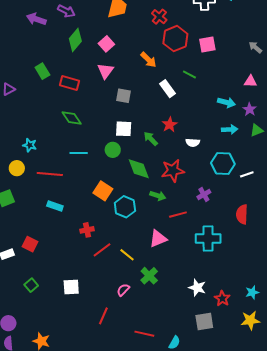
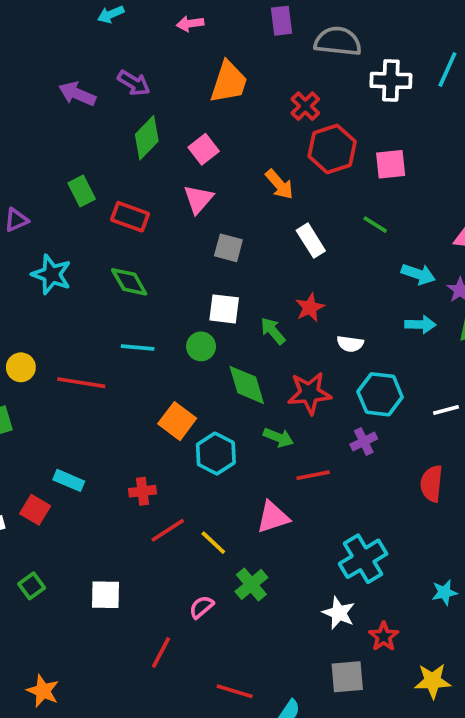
green line: (189, 75) -> (375, 225), moved
cyan star: (30, 145) -> (52, 275), moved, size x1.5
cyan hexagon: (223, 163) -> (380, 394), moved
cyan rectangle: (55, 206) -> (69, 480), moved
cyan cross: (208, 239) -> (363, 559), moved, turned -35
cyan star: (252, 292) -> (444, 592), moved

